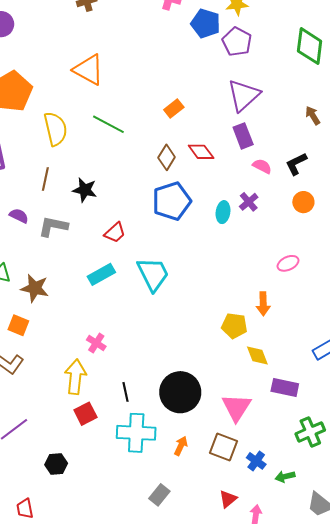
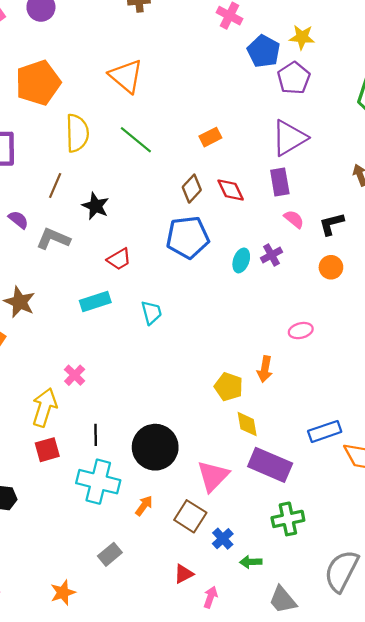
cyan trapezoid: (153, 274) -> (151, 313), size x0.6
purple rectangle: (285, 387) -> (270, 465), size x1.4

